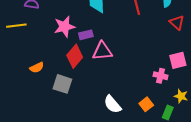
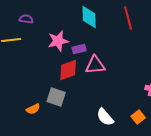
red diamond: (75, 56) -> (68, 70), turned 30
orange semicircle: (37, 68) -> (33, 109), moved

